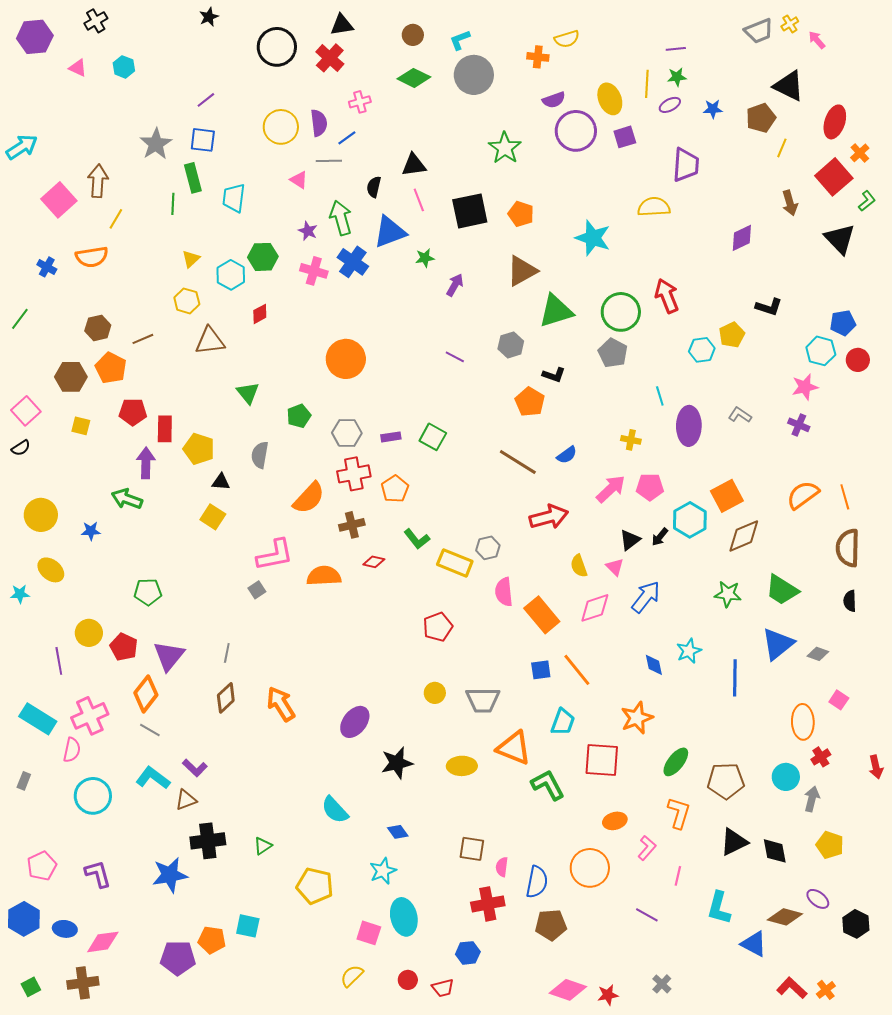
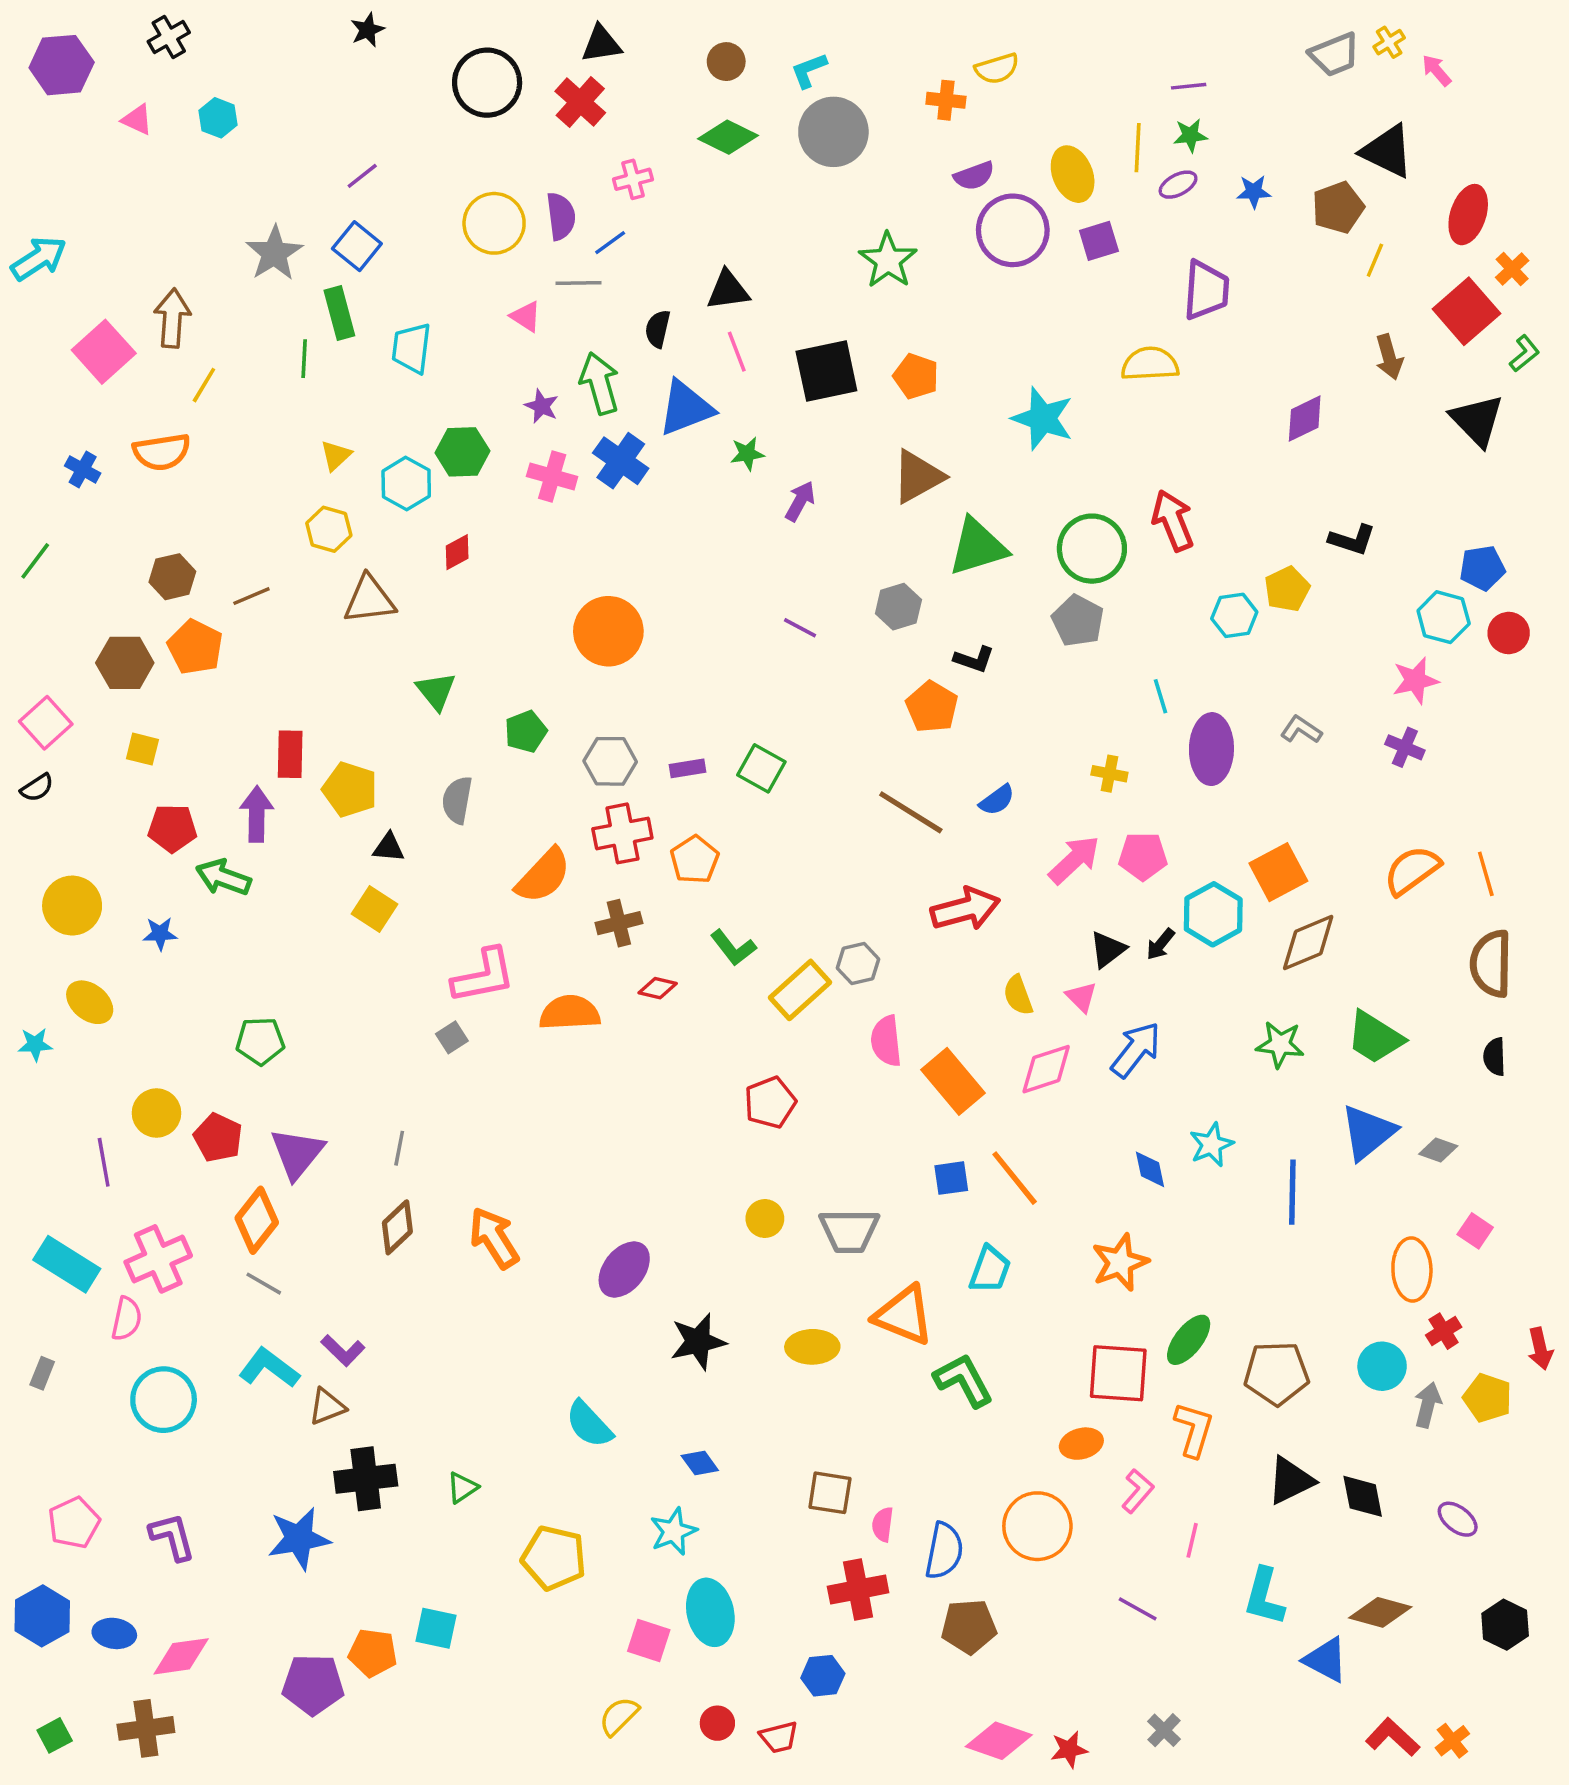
blue square: (203, 140) -> (357, 246), turned 32
red pentagon: (133, 412) -> (172, 828), moved
yellow rectangle: (455, 563) -> (800, 990), turned -64
red square: (602, 760) -> (1118, 1373), moved
yellow pentagon: (830, 845) -> (1488, 1398), moved
purple ellipse: (818, 899) -> (1458, 1519), moved

